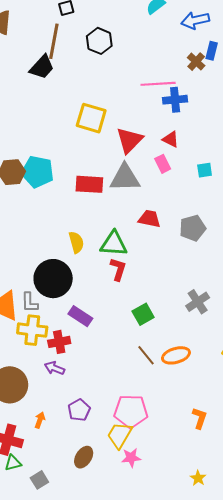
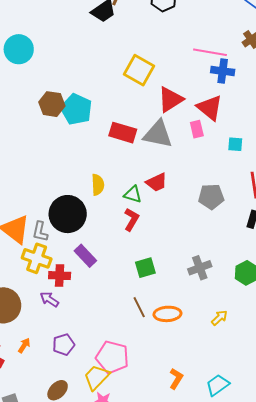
red triangle: (171, 139) -> (210, 108), size x1.6
red trapezoid: (149, 219) -> (157, 182), moved, turned 130
green triangle: (114, 244) -> (133, 194), size x0.7

